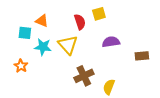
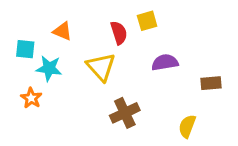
cyan square: (25, 33) -> (25, 49), moved
cyan star: (43, 47) -> (49, 68), moved
yellow semicircle: (109, 87) -> (187, 126), moved

